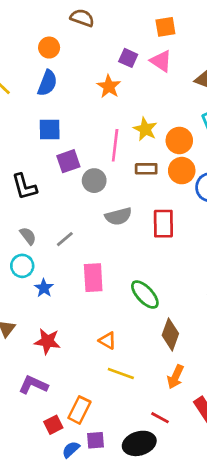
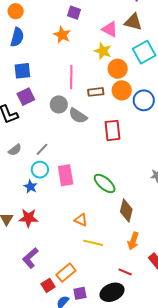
pink triangle: (161, 61) -> (110, 29), moved
yellow star: (145, 129) -> (103, 51), moved
purple square: (68, 161) -> (26, 97), moved
gray semicircle: (118, 216) -> (78, 116), moved, turned 54
gray semicircle: (28, 236) -> (15, 150), turned 96
cyan circle: (22, 266) -> (40, 170), moved
red star: (47, 341) -> (28, 218), moved
purple L-shape: (33, 385) -> (30, 258), turned -60
orange rectangle: (79, 410) -> (66, 273), turned 30

